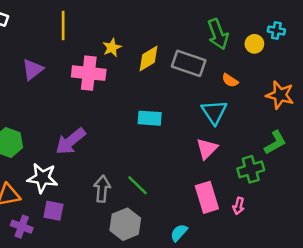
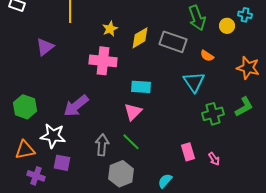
pink cross: (89, 73) -> (103, 61), moved
pink triangle: (207, 149) -> (133, 112), moved
green cross: (251, 169) -> (213, 114), moved
pink rectangle: (207, 197) -> (188, 152), size x0.7
pink arrow: (239, 206) -> (214, 159), turned -48

